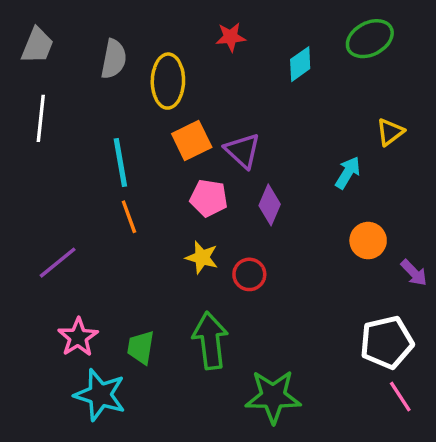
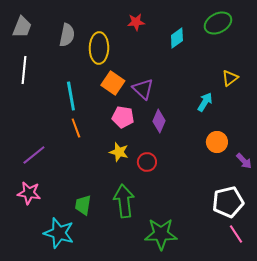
orange square: (192, 140) -> (113, 83), turned -30
pink star: (78, 337) -> (29, 193), moved, turned -30

